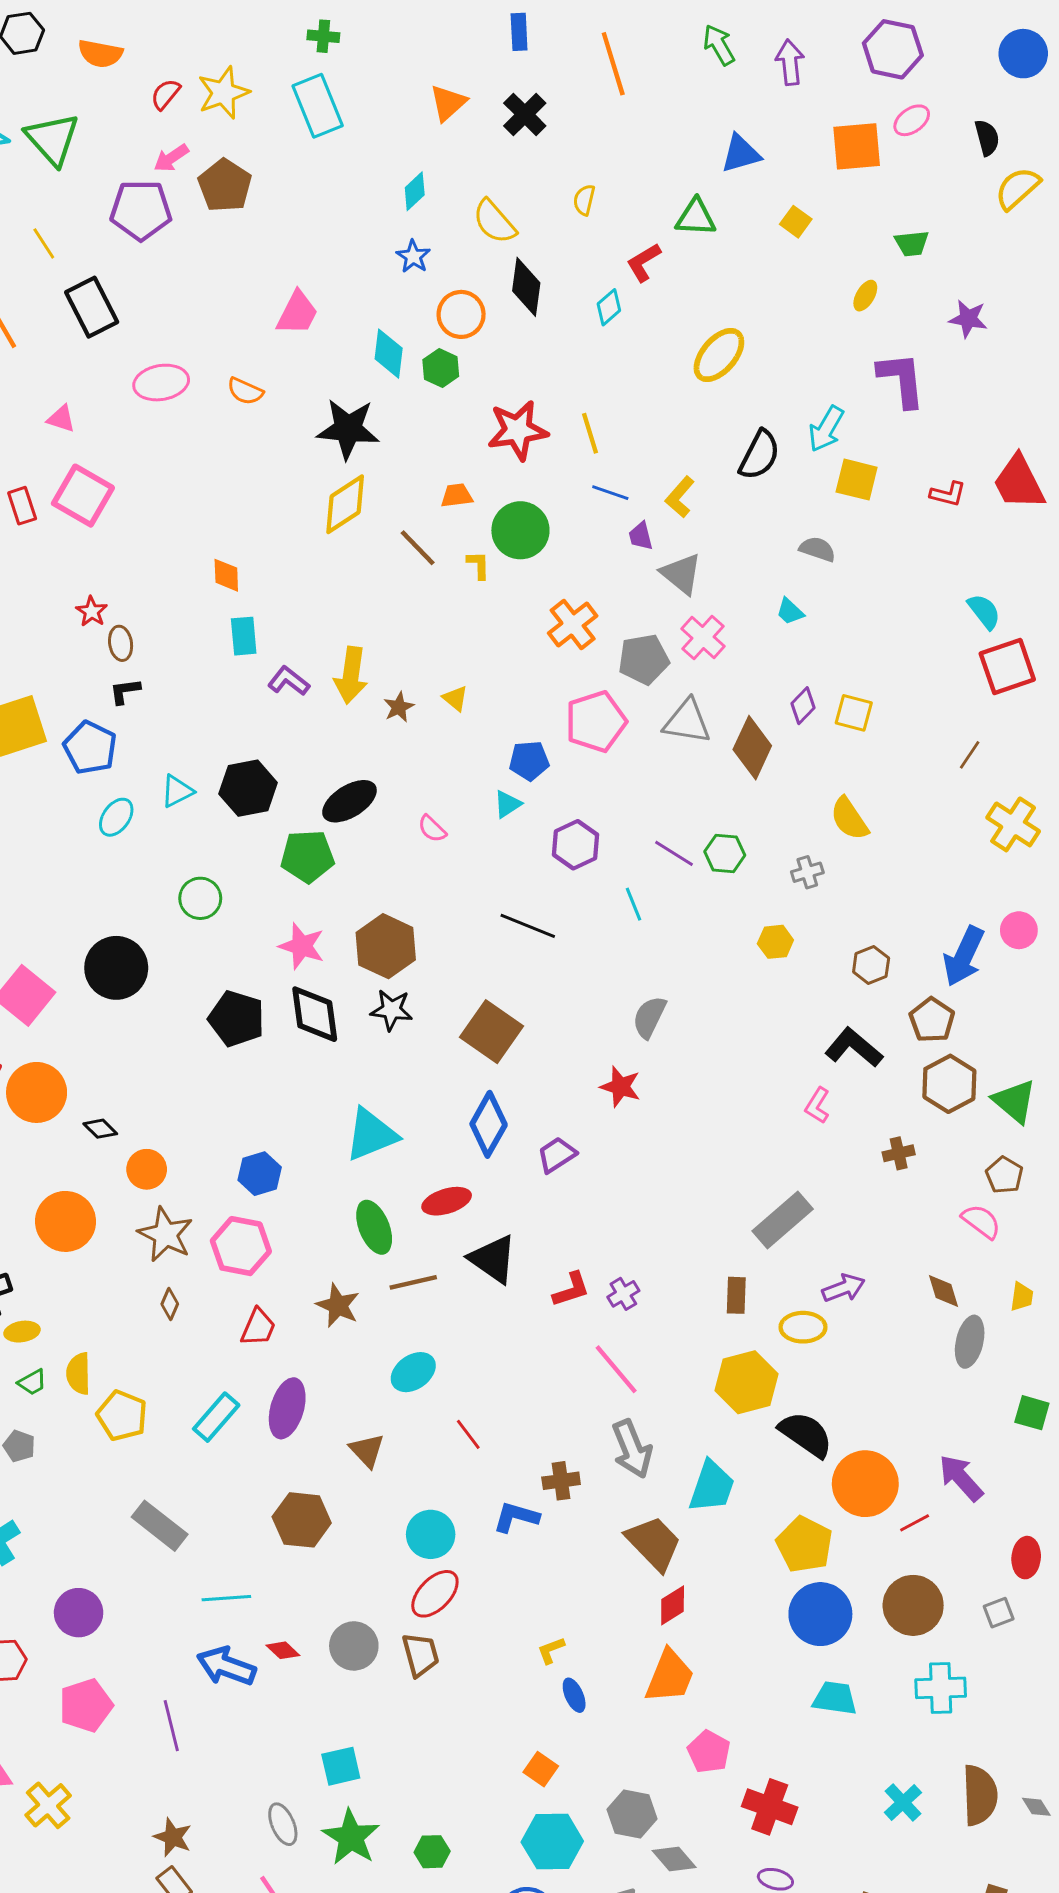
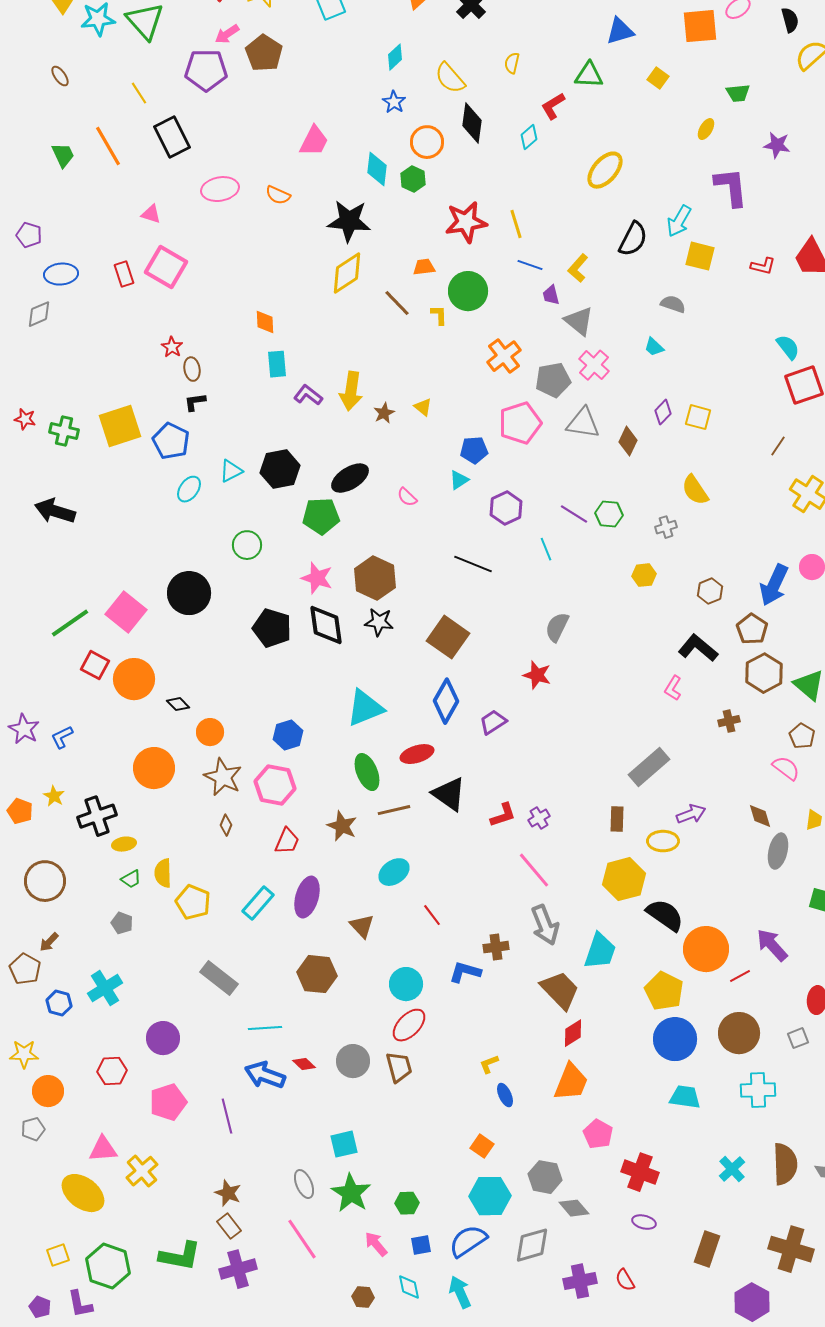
brown diamond: (752, 748) -> (628, 441), size x0.7

